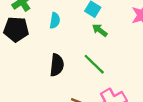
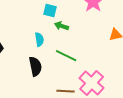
cyan semicircle: (55, 21) -> (39, 39), moved

